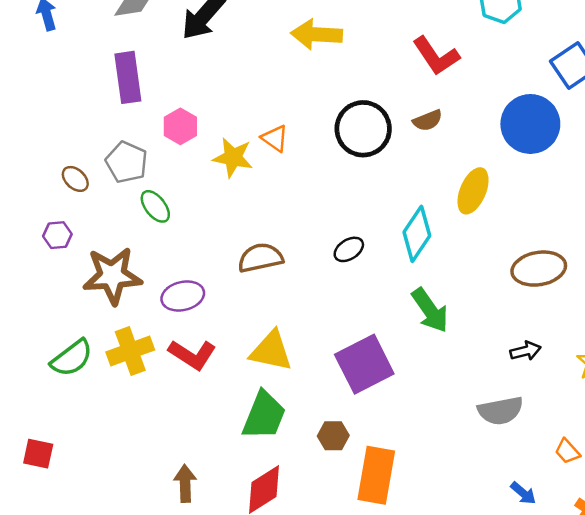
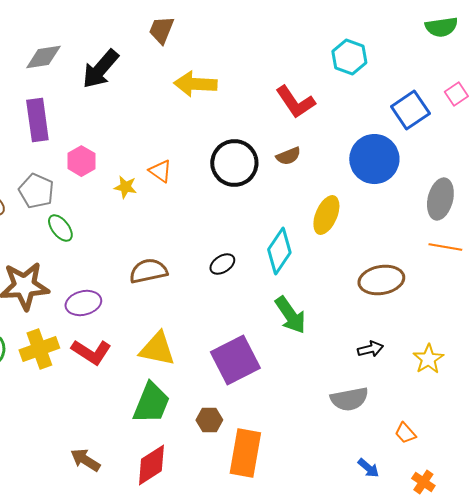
yellow star: (233, 157) -> (125, 187), size x0.7
brown arrow: (185, 484) -> (85, 460), turned -56

